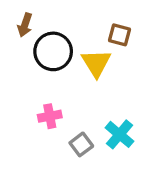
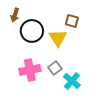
pink cross: (50, 116) -> (30, 70), size x1.5
gray square: (81, 144) -> (55, 68), moved

